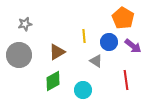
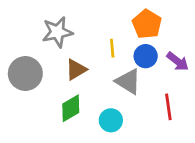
orange pentagon: (123, 18) -> (147, 24), moved
gray star: (25, 24) -> (57, 32), moved, size x1.6
gray triangle: (96, 61) -> (128, 82), size x1.5

